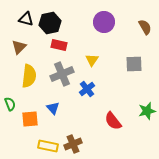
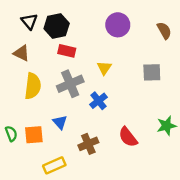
black triangle: (26, 19) -> (29, 21), turned 35
brown triangle: (19, 47) -> (21, 53), turned -49
green semicircle: (10, 104) -> (11, 134), moved
brown cross: (73, 144) -> (88, 144), moved
yellow rectangle: (48, 146) -> (54, 165), turned -36

